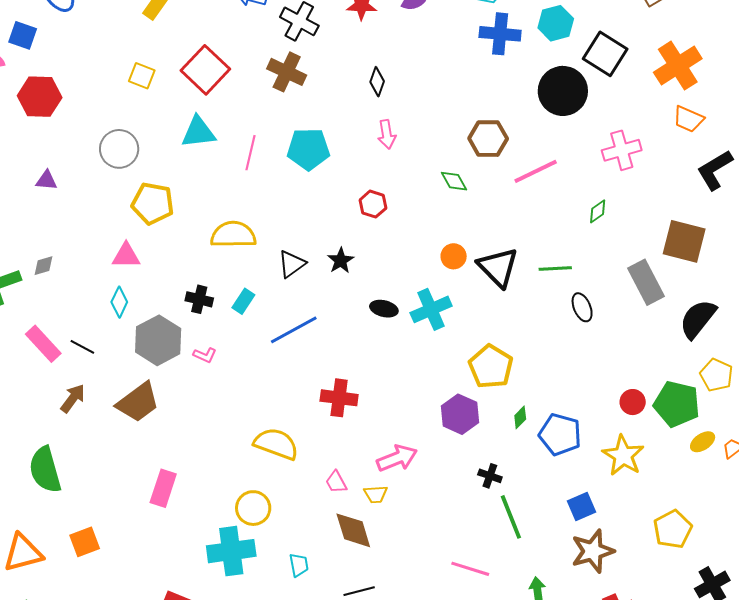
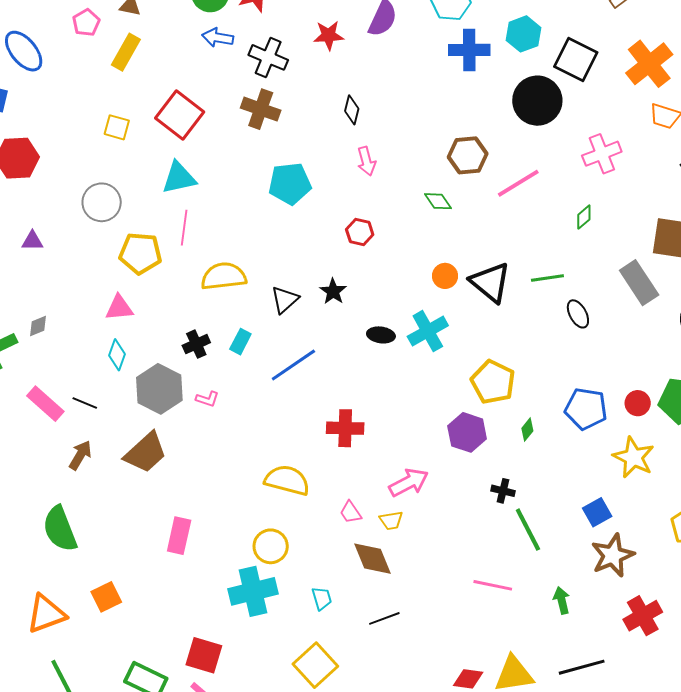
pink line: (250, 153) -> (184, 228), moved
black cross: (199, 299) -> (196, 344), turned -32
blue pentagon: (560, 434) -> (586, 409), moved

